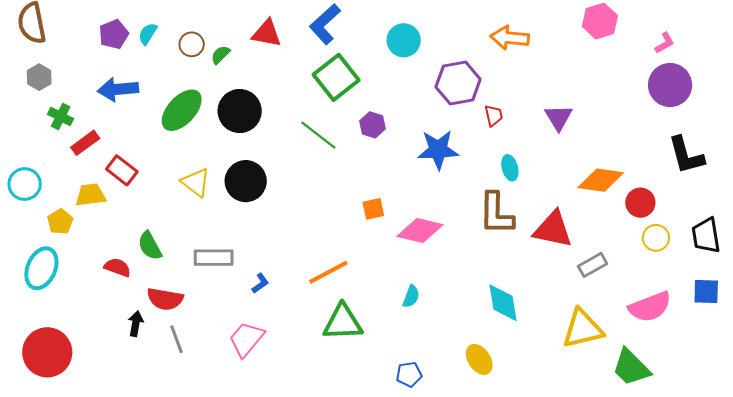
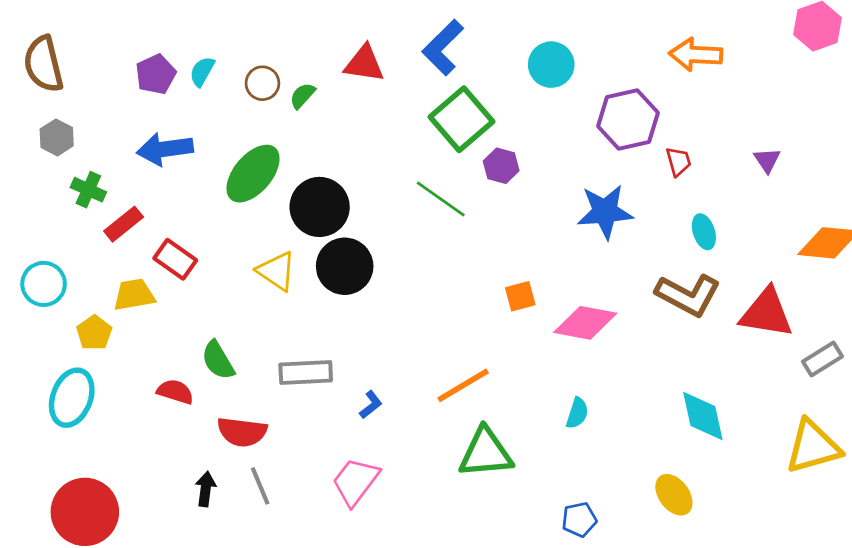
black circle: (240, 111) -> (320, 207), moved
purple triangle: (559, 117) -> (767, 160), size x0.7
purple hexagon: (372, 125) -> (501, 166), moved
brown L-shape: (496, 214) -> (688, 295), turned -60
black arrow: (136, 324) -> (206, 489), moved

